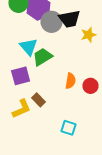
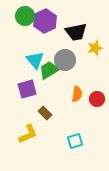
gray circle: (52, 22) -> (65, 60), moved
yellow L-shape: (22, 109) -> (28, 134), moved
cyan square: (68, 128) -> (75, 141), turned -35

